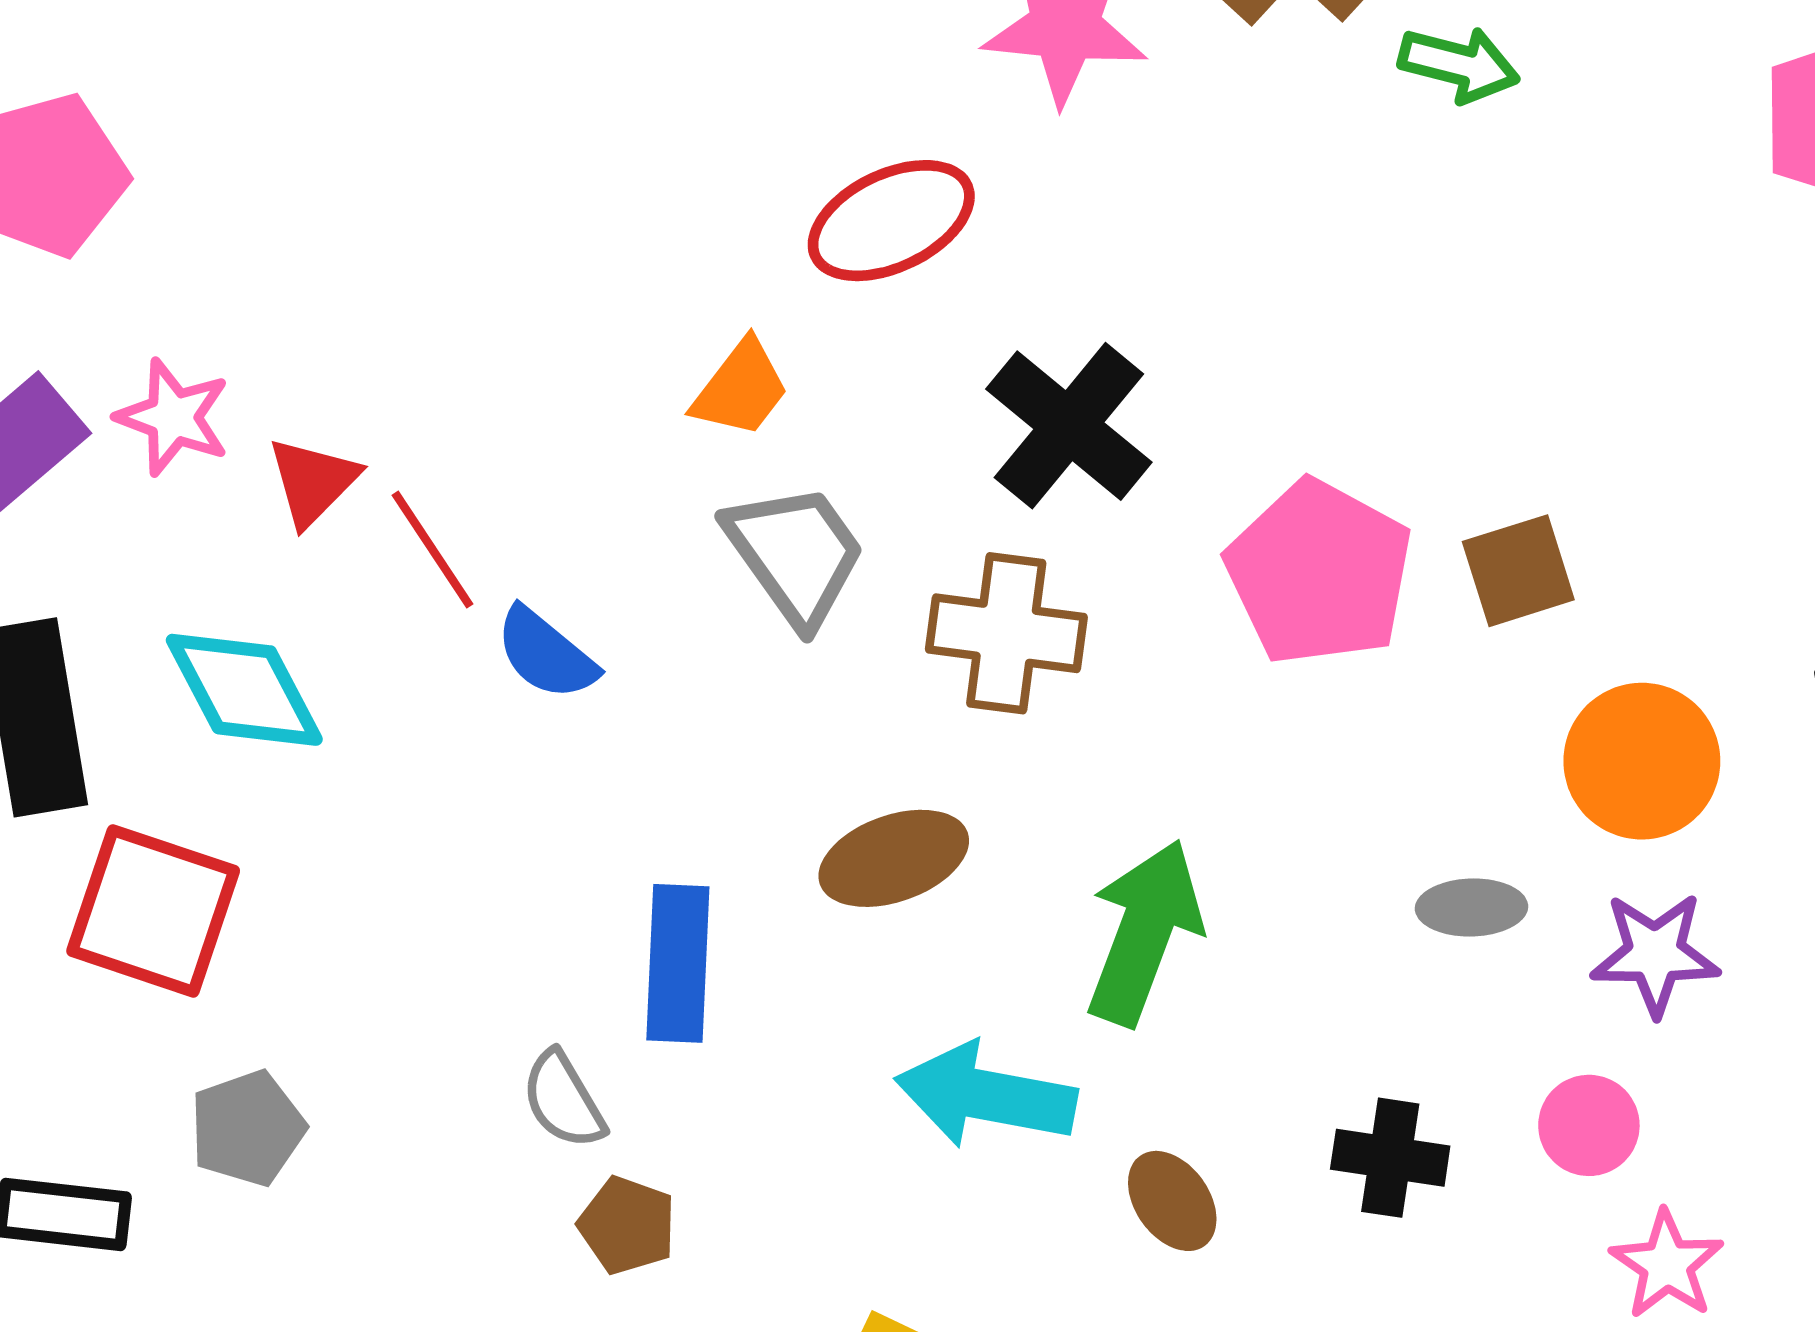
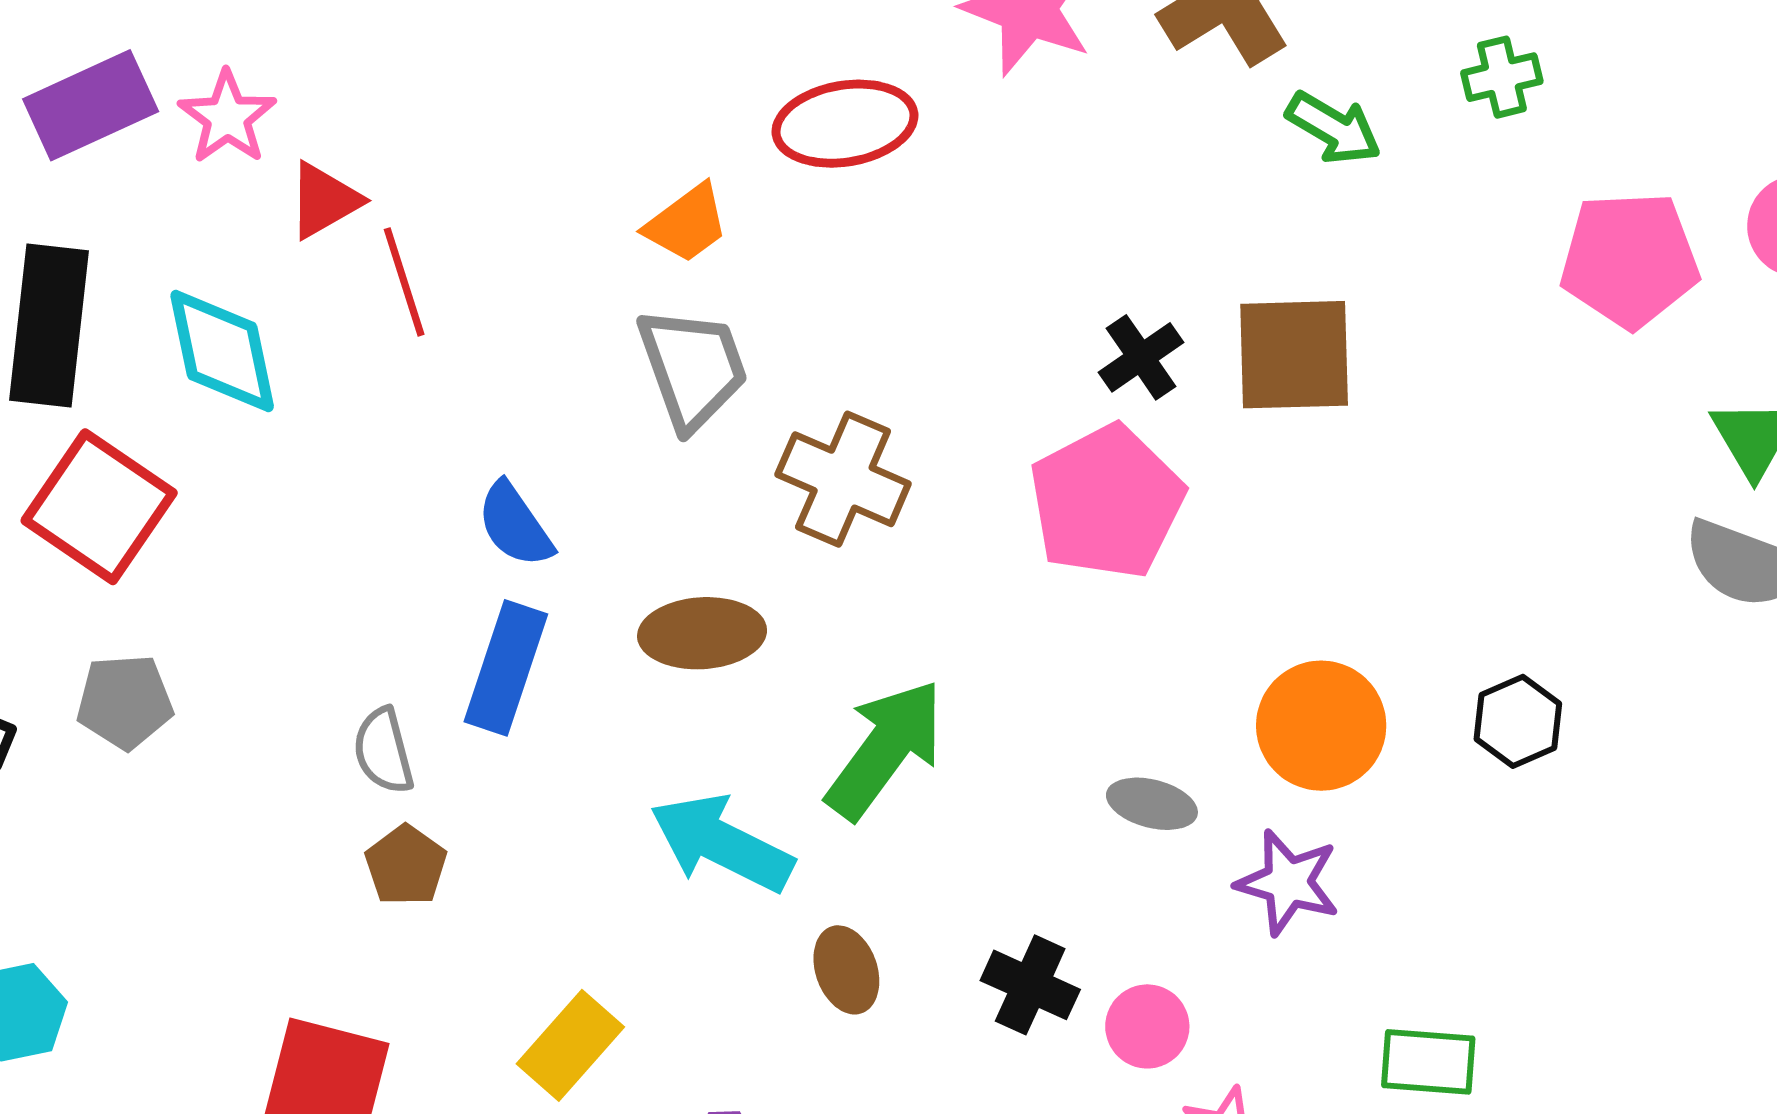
black cross: (1069, 426) -> (1141, 357), moved, size x0.6
brown square: (1518, 571) -> (1294, 355), moved, size x1.4
blue semicircle: (546, 654) -> (515, 525), moved
pink circle: (1589, 1125) -> (1147, 1026), moved

